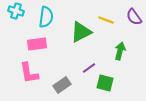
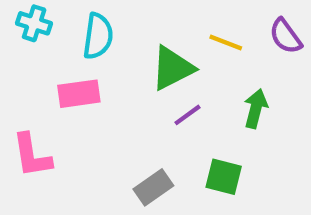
purple line: (89, 68) -> (187, 115), moved
pink L-shape: (29, 73) -> (32, 155), moved
gray rectangle: (62, 85) -> (153, 187), moved

